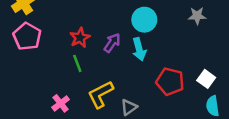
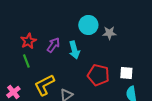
gray star: (197, 16) -> (109, 33), moved
cyan circle: (144, 20) -> (88, 25), moved
white square: (206, 79) -> (126, 73), turned -32

